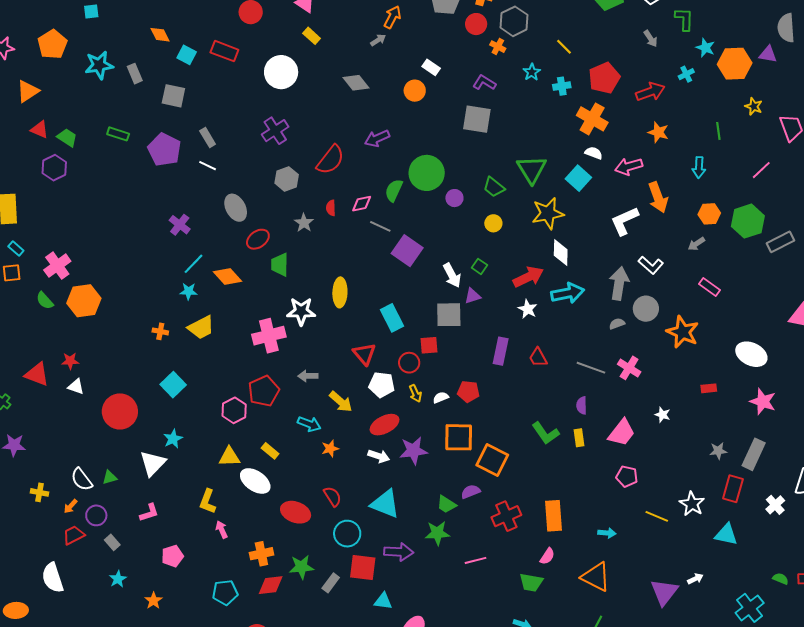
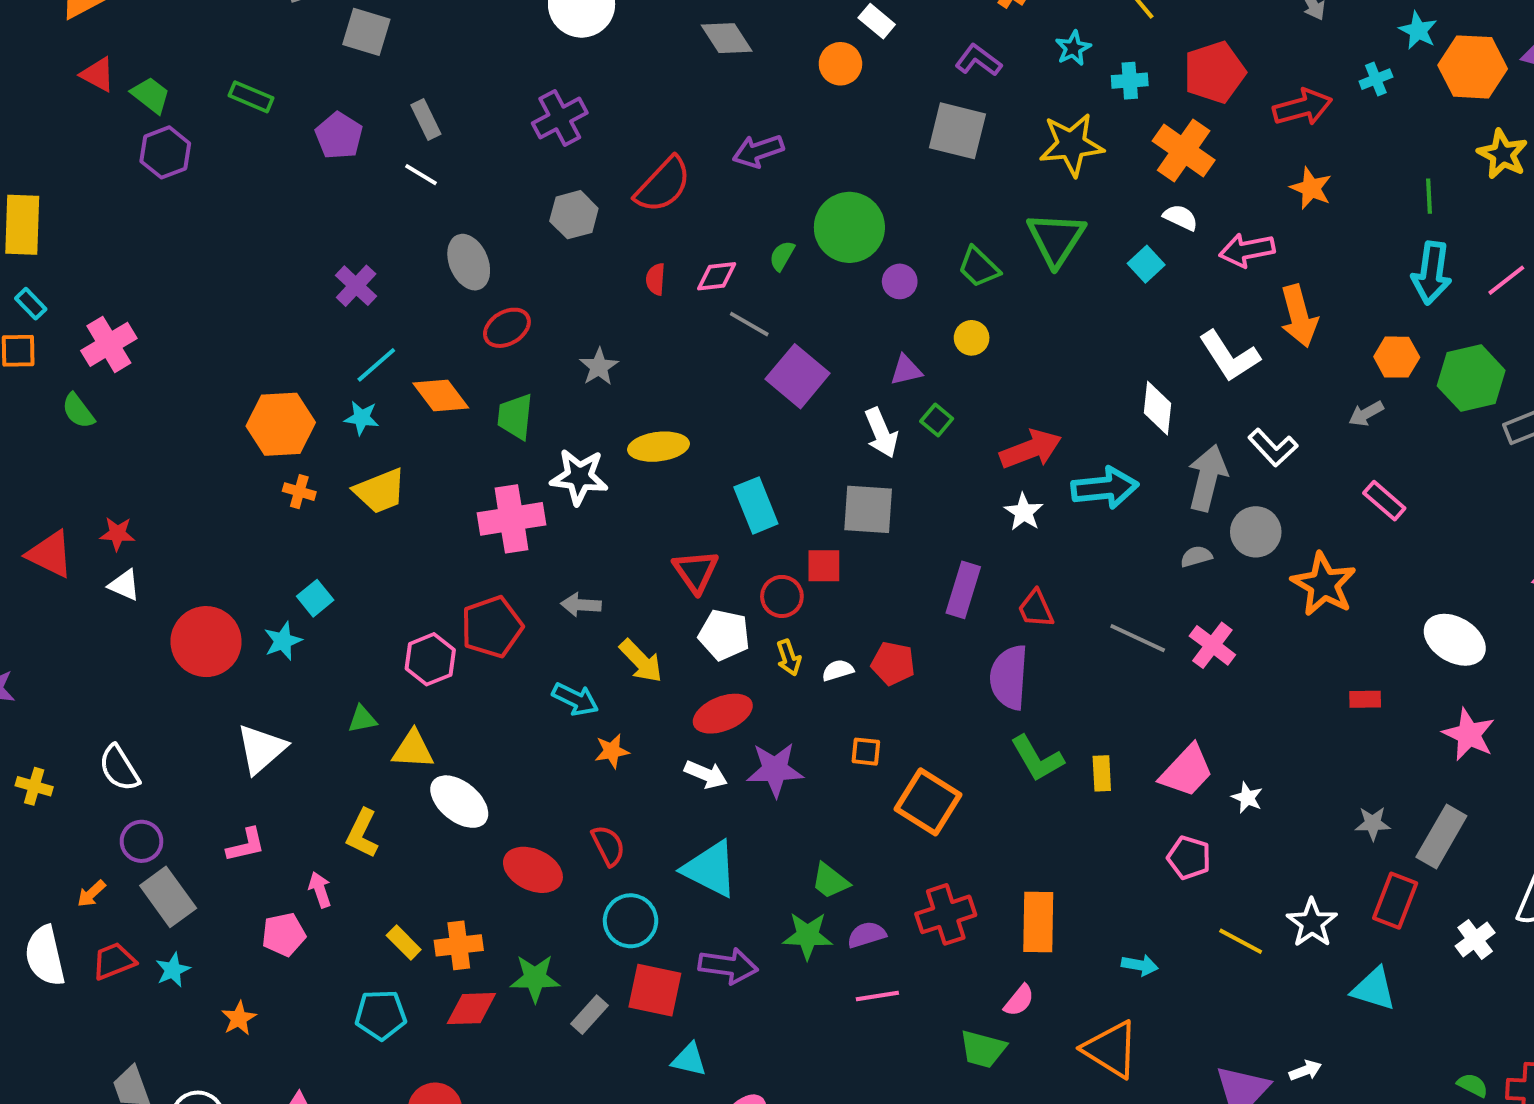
yellow star: (754, 106) -> (1503, 154), size x1.4
purple pentagon: (164, 150) -> (339, 136), size x0.7
cyan arrow: (699, 167) -> (1432, 273), moved, size x1.4
purple hexagon: (54, 168) -> (165, 152), moved
cyan square: (578, 178) -> (1146, 264), size x0.7
green semicircle: (394, 190) -> (782, 256), size x0.7
yellow star: (548, 213) -> (1071, 145), moved
white L-shape: (625, 221) -> (1229, 356), turned -104
gray star: (304, 223) -> (599, 367), moved
white diamond: (561, 253) -> (1157, 408), moved
green trapezoid: (280, 265) -> (515, 417), moved
yellow ellipse: (340, 292) -> (658, 447), turned 76
purple triangle: (473, 296) -> (906, 370), moved
orange hexagon: (84, 301) -> (281, 424), moved
cyan square: (173, 385) -> (315, 598), size x0.7
purple semicircle: (582, 405) -> (1009, 677), moved, size x1.8
white star: (663, 415) -> (1247, 798), moved
orange square: (459, 437) -> (866, 752), size x0.5
cyan star: (173, 439) -> (283, 641), moved
yellow rectangle: (270, 451) -> (404, 942), moved
green triangle: (110, 477) -> (362, 719), moved
purple semicircle: (471, 492) -> (867, 935), moved
orange arrow: (71, 506) -> (91, 894), moved
pink arrow: (222, 530) -> (320, 890), moved
red trapezoid: (74, 535) -> (114, 961), moved
gray rectangle: (112, 542) -> (168, 897), size x1.8

